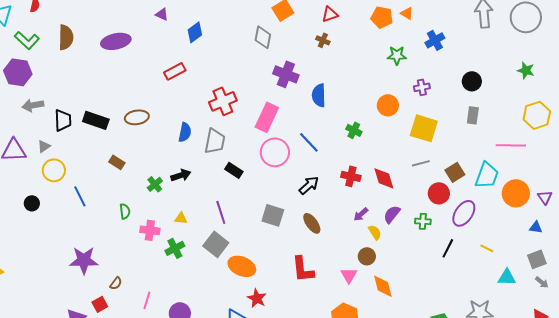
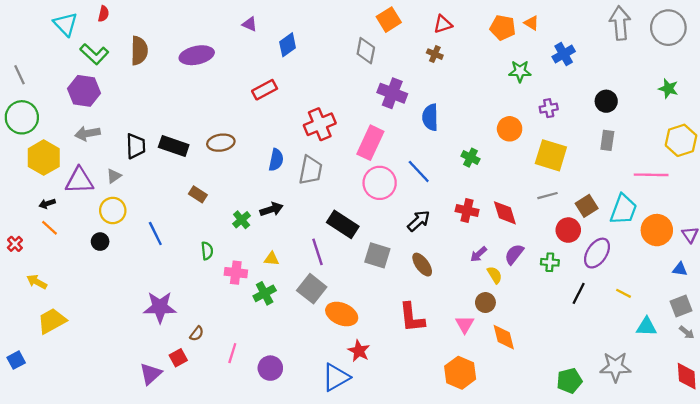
gray arrow: (33, 105) -> (87, 133), moved
yellow circle: (54, 170) -> (113, 211), moved
black rectangle: (234, 170) -> (343, 224), moved, size x1.5

